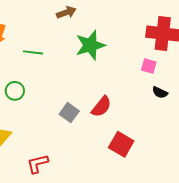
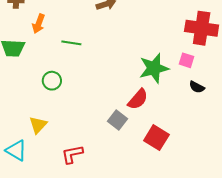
green star: (90, 45) -> (154, 68), moved
gray square: (69, 113) -> (118, 120), moved

